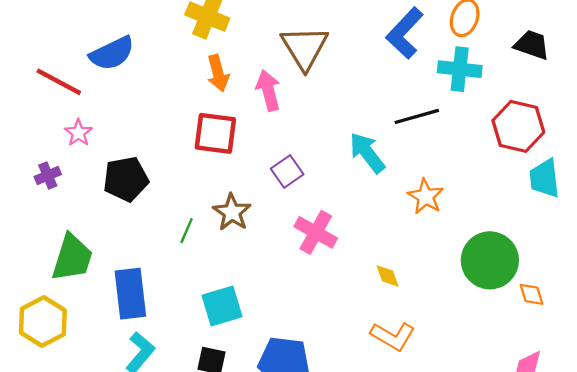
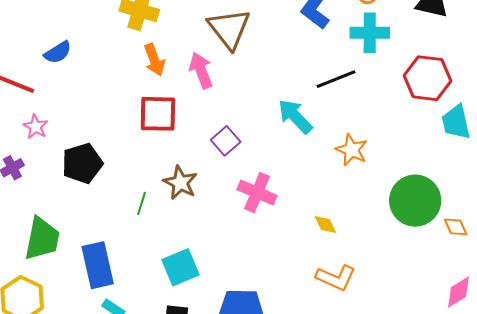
blue semicircle: (112, 53) -> (58, 52), size x0.7

